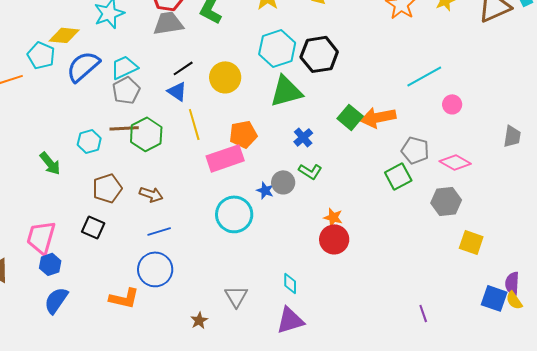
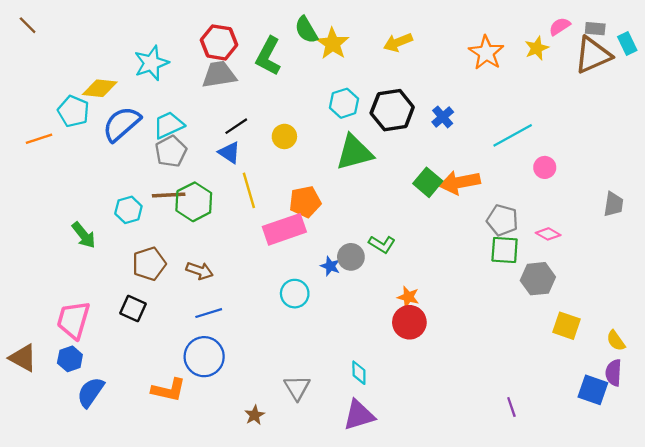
cyan hexagon: (277, 48) -> (344, 103), size x0.7
yellow circle: (225, 77) -> (284, 136), size x0.7
blue cross: (303, 137) -> (443, 117), moved
pink diamond: (455, 162) -> (548, 234), size x0.7
green square: (398, 176) -> (505, 250), moved, turned 32
cyan circle: (234, 214) -> (295, 294), size x0.7
blue hexagon: (50, 264) -> (70, 359), moved
yellow semicircle: (514, 300) -> (616, 341), moved

